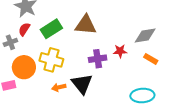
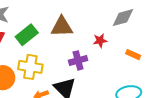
gray diamond: (145, 36) -> (123, 18), moved
red star: (120, 51) -> (100, 41), moved

